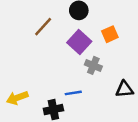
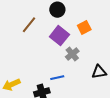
gray cross: (93, 65) -> (72, 54), turned 32

